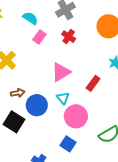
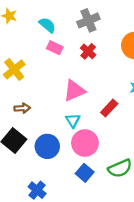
pink rectangle: (39, 37) -> (55, 48), turned 72
blue circle: (37, 105) -> (47, 146), moved
blue square: (68, 144) -> (85, 173), moved

